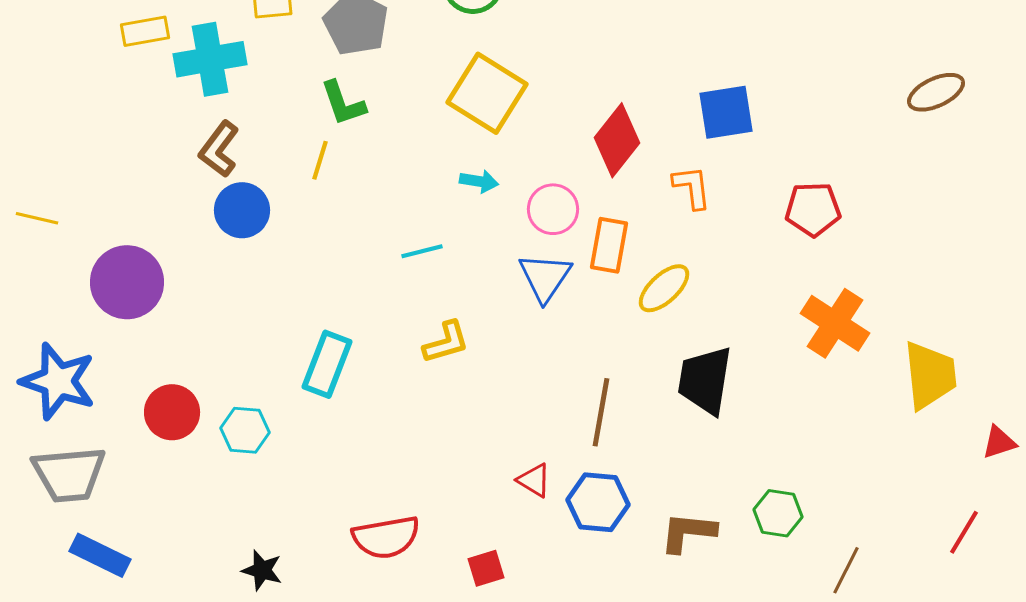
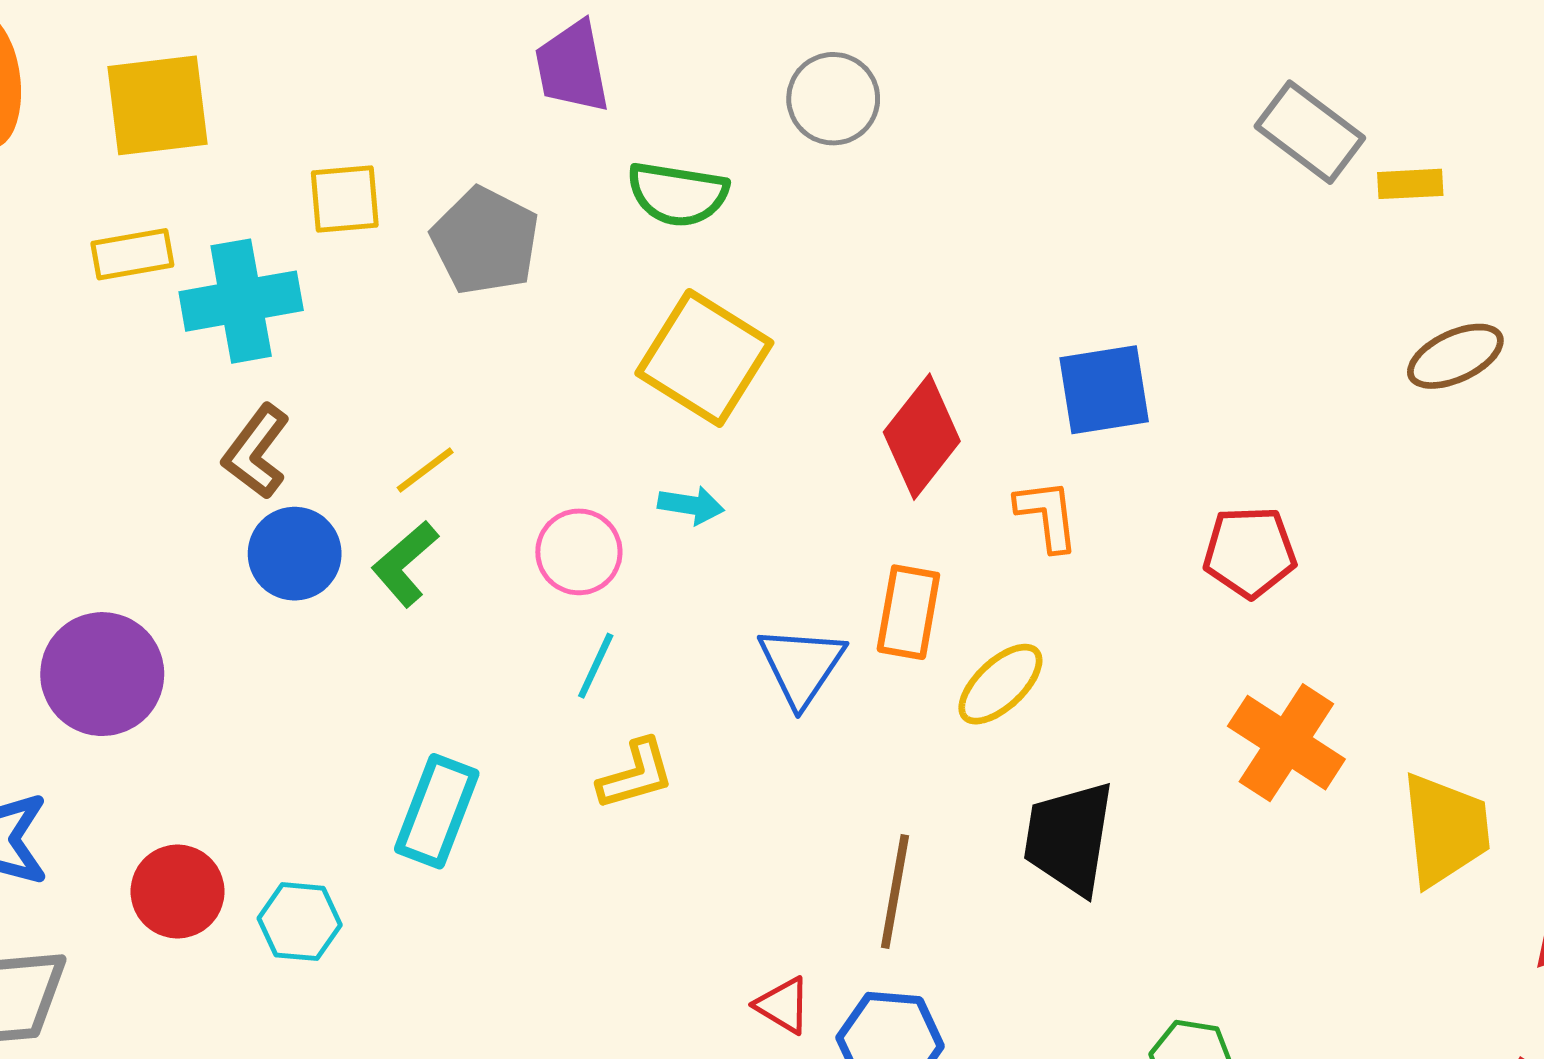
green L-shape: (343, 103) -> (405, 564), moved, turned 68
yellow line: (320, 160) -> (425, 470), turned 36
pink circle: (553, 209) -> (579, 552), moved
cyan line: (422, 251) -> (596, 666), moved, turned -51

